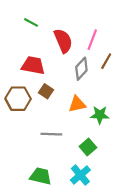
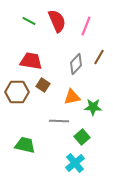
pink line: (92, 40) -> (86, 26), moved
red semicircle: (63, 41) -> (57, 21), moved
gray line: (51, 134) -> (59, 121), moved
green trapezoid: (41, 176) -> (25, 145), moved

